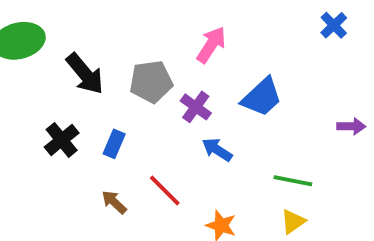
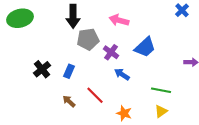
pink arrow: (211, 45) -> (119, 20), turned -108
black arrow: (85, 74) -> (73, 16), moved, turned 40

